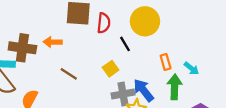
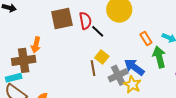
orange arrow: (53, 42) -> (36, 45), moved, turned -63
black line: (125, 44) -> (98, 31), moved
brown line: (69, 74) -> (93, 68), moved, turned 63

